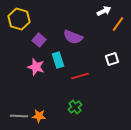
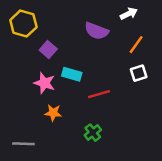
orange line: (118, 24) -> (136, 45), moved
purple semicircle: (73, 37) -> (96, 31), moved
cyan rectangle: (58, 60) -> (72, 74), turned -56
orange star: (39, 116) -> (53, 113), moved

